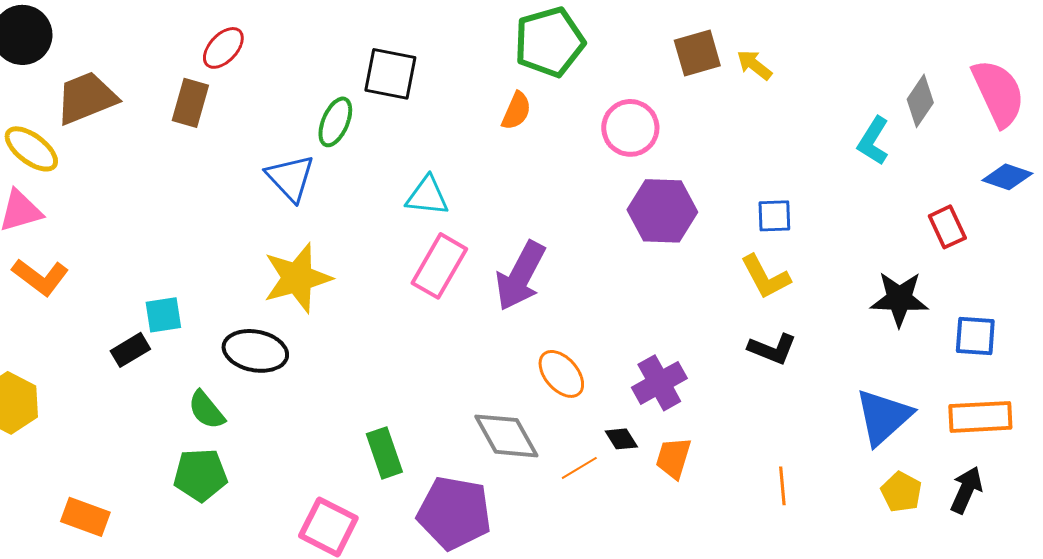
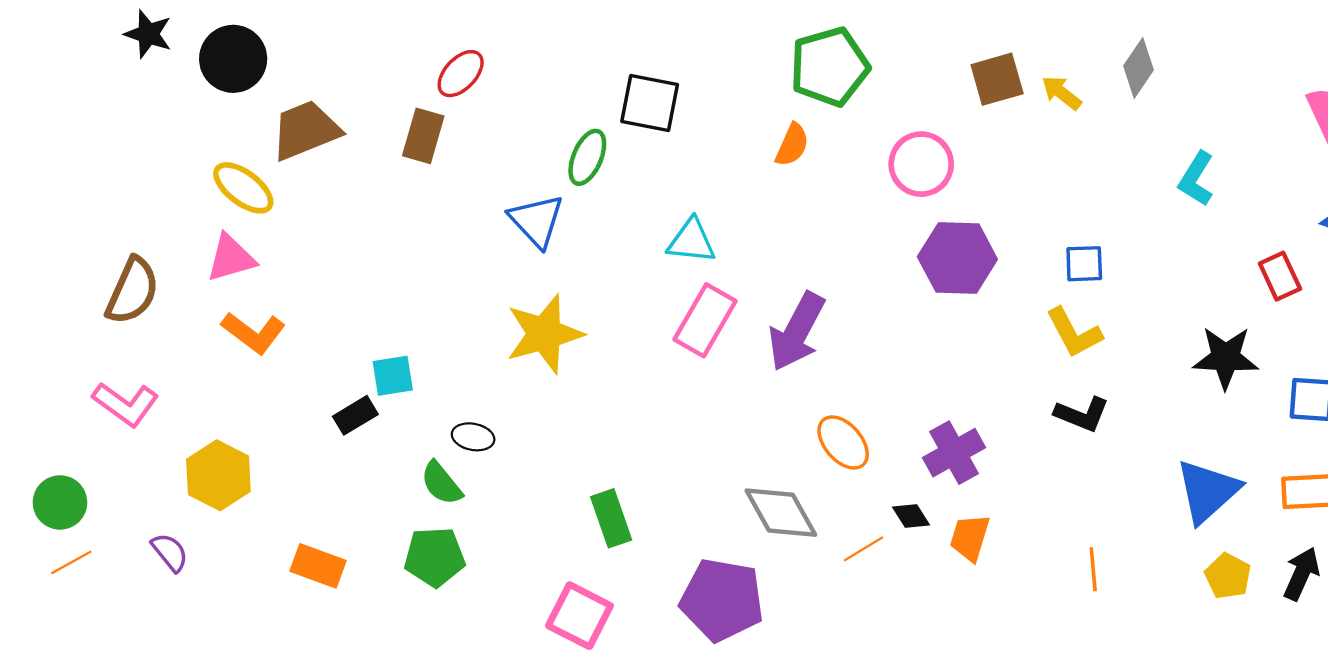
gray diamond: (920, 101) -> (1138, 68), moved
black ellipse: (255, 351) -> (473, 437), moved, size x0.6
green rectangle: (384, 453) -> (611, 518), moved
orange rectangle: (85, 517) -> (318, 566), moved

